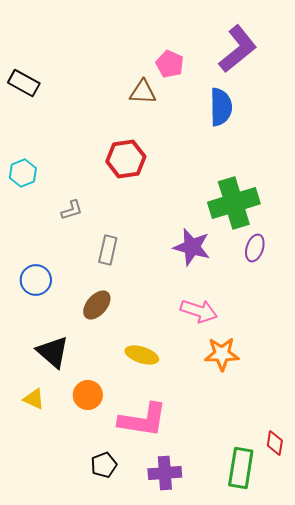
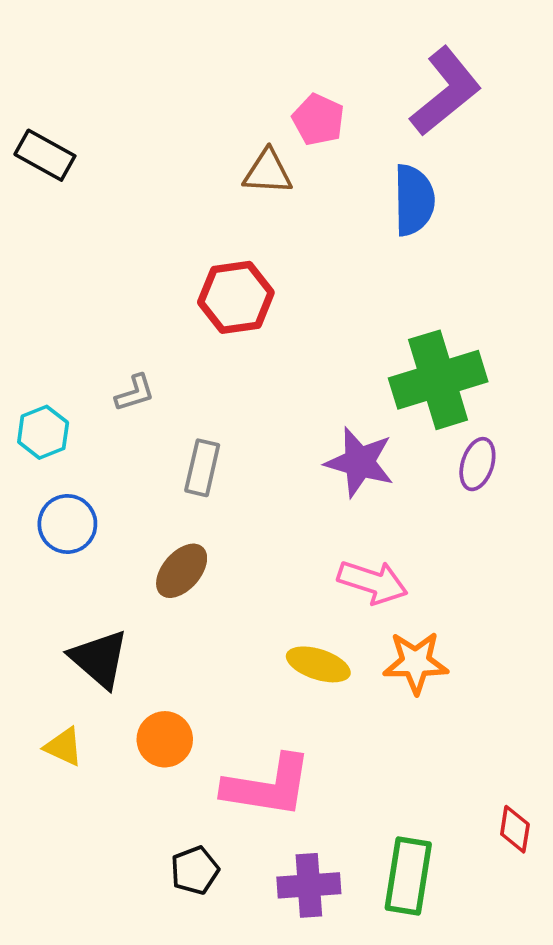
cyan hexagon: (23, 173) -> (43, 432), moved
yellow ellipse: (142, 355) -> (318, 664), moved
green rectangle: (241, 468) -> (408, 876), moved

